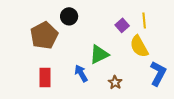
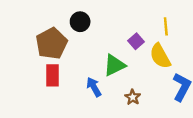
purple square: (122, 25) -> (136, 41), moved
red rectangle: (45, 77) -> (53, 75), moved

